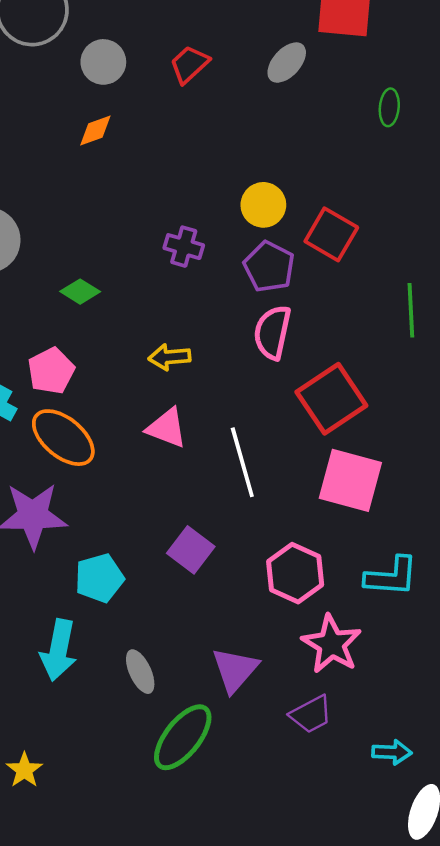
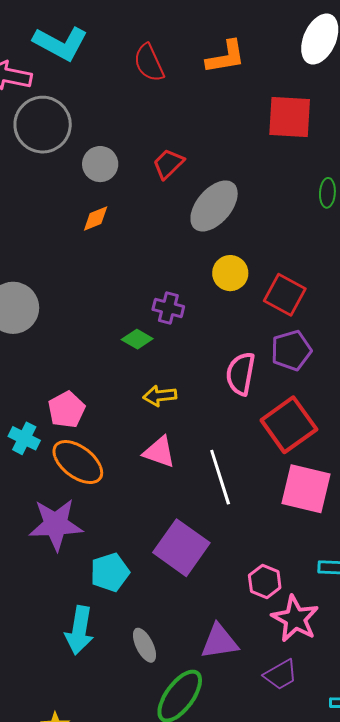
gray ellipse: (287, 63) -> (214, 206), moved, size x1.6
purple pentagon: (269, 267) -> (291, 350), moved, turned 30
green diamond: (80, 292) -> (137, 339), moved
purple square: (191, 550) -> (181, 548), size x1.5
pink hexagon: (295, 573) -> (265, 582), moved, size x0.7
purple triangle: (235, 670) -> (219, 641), turned 42

